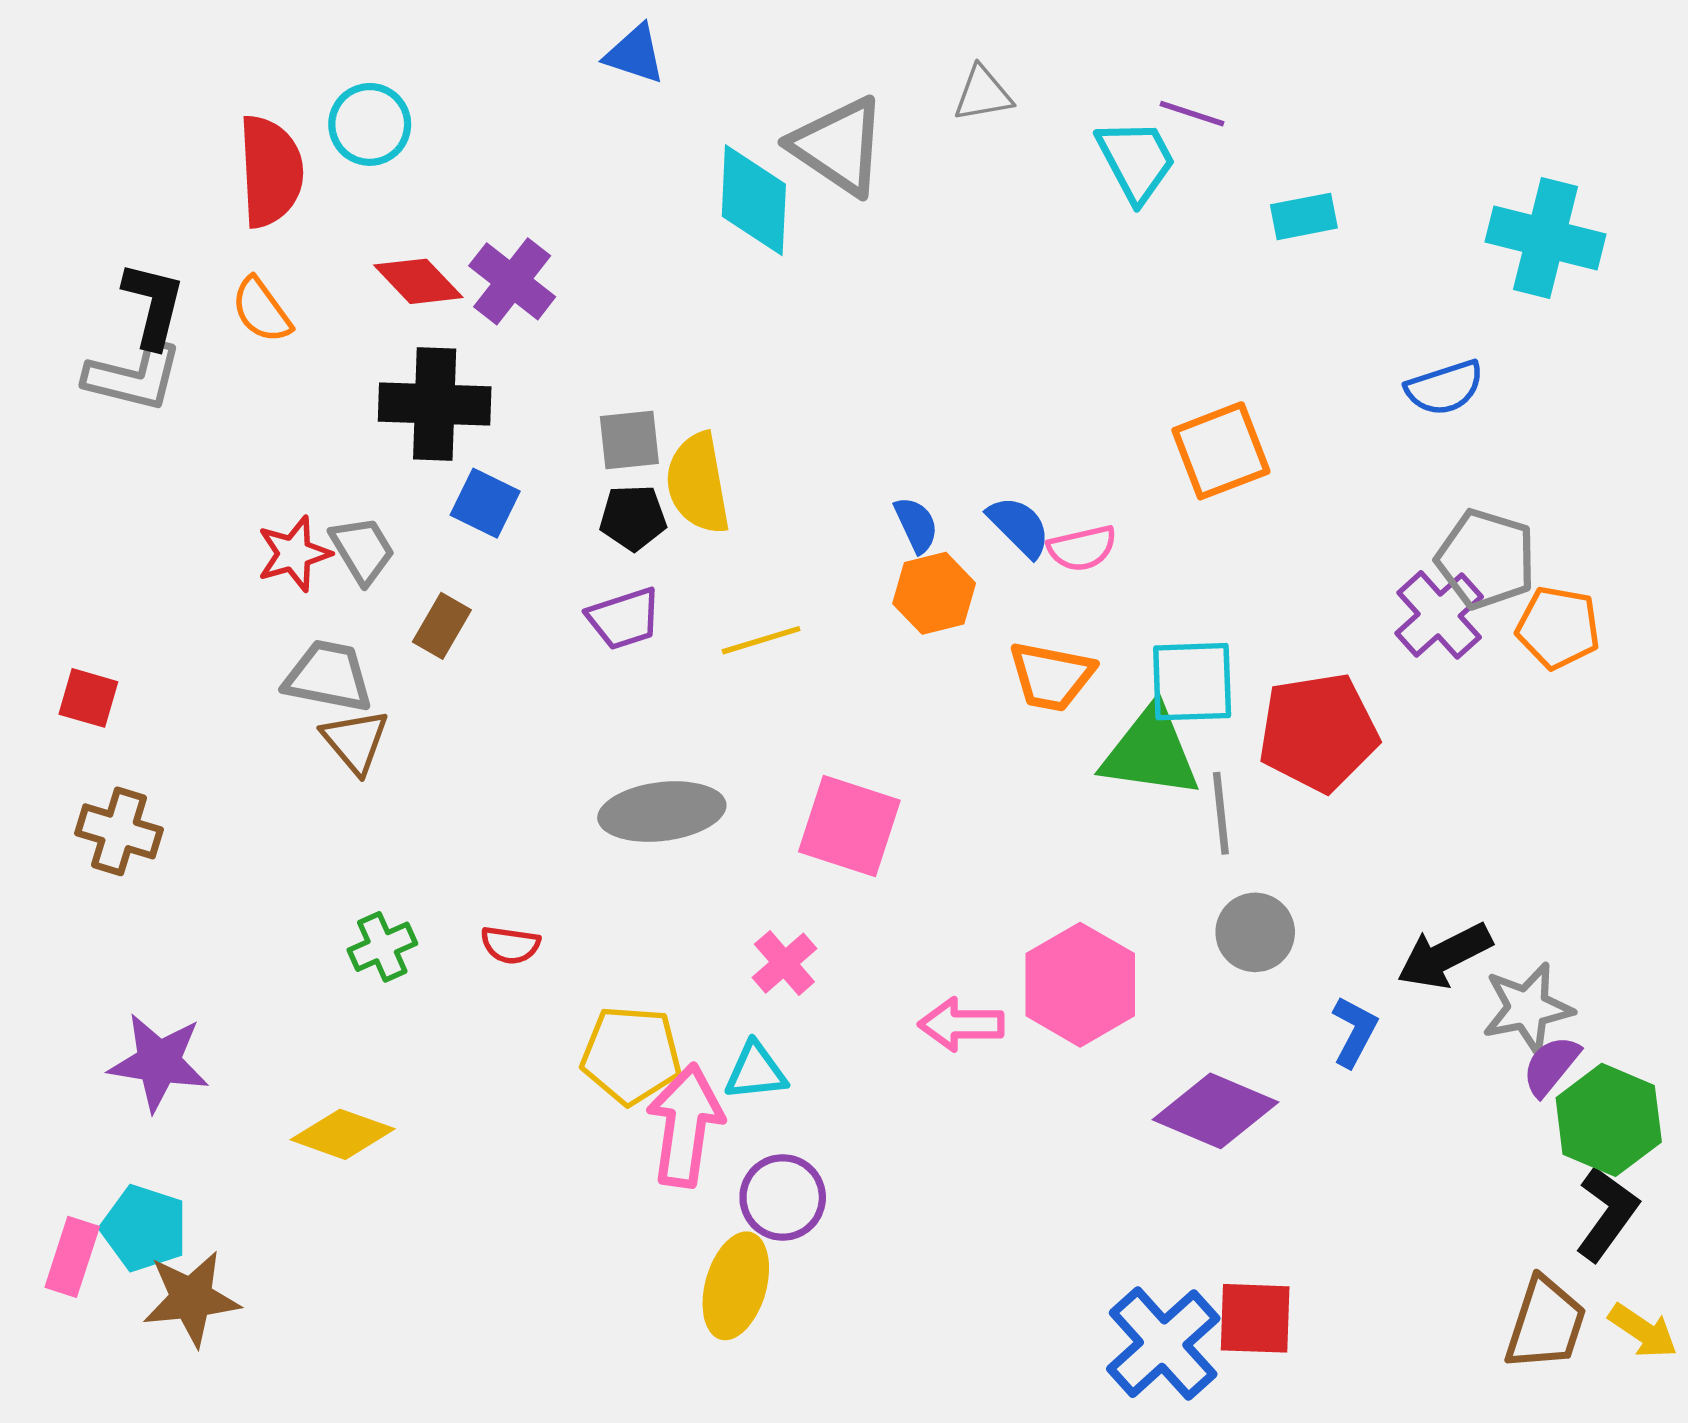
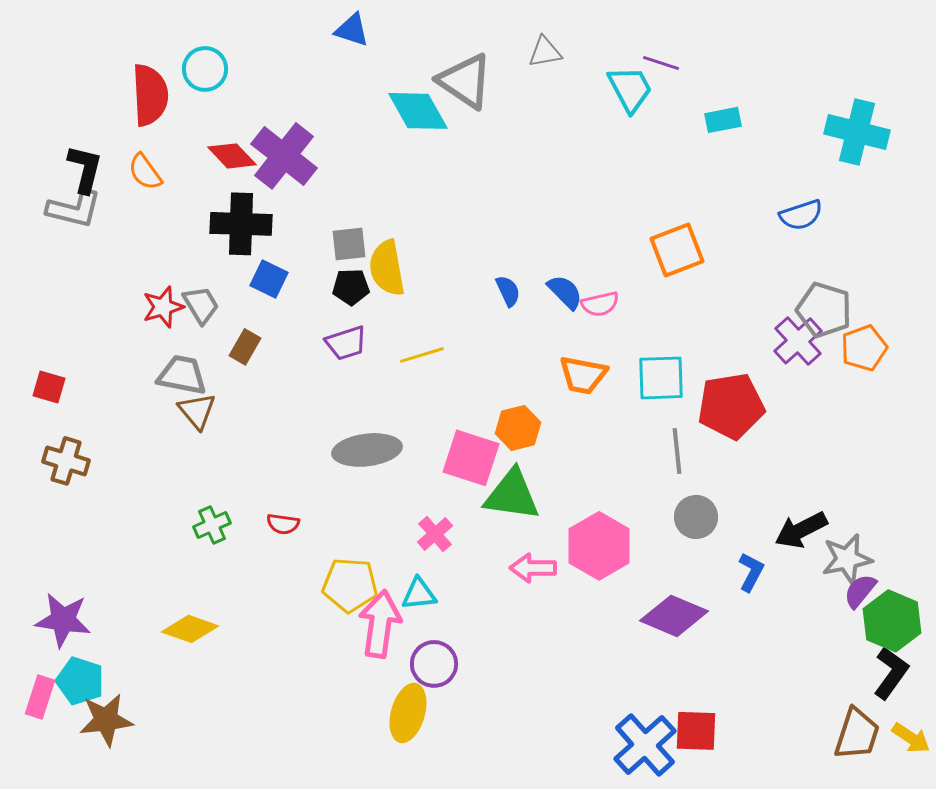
cyan diamond: (754, 200) -> (418, 111), turned -32
purple cross: (512, 281) -> (284, 156), size x1.4
orange hexagon: (934, 593) -> (518, 428), moved
orange pentagon: (1558, 628) -> (864, 348), turned -30
green triangle: (1151, 752) -> (512, 495), moved
purple star: (159, 1062) -> (63, 620), moved

